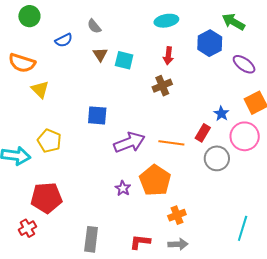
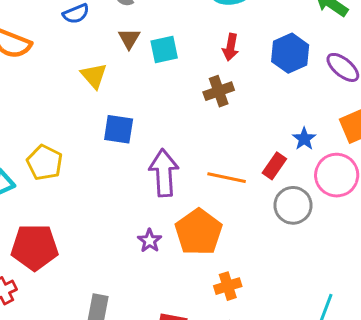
blue hexagon: (210, 43) -> (290, 53), moved
cyan square: (124, 60) -> (164, 50), turned -30
yellow triangle: (40, 90) -> (94, 76), moved
purple arrow: (129, 143) -> (164, 173), turned -76

